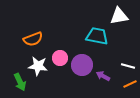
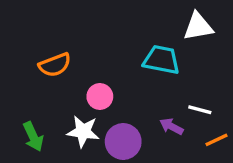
purple circle: (82, 65) -> (123, 141), moved
white star: (38, 66) -> (83, 131), moved
white line: (128, 66) -> (200, 110), moved

